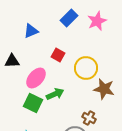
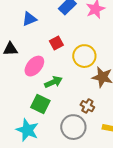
red square: (58, 55) -> (56, 43), turned 32
green square: (33, 103) -> (40, 104), moved

